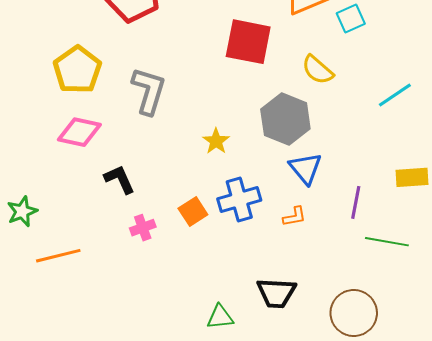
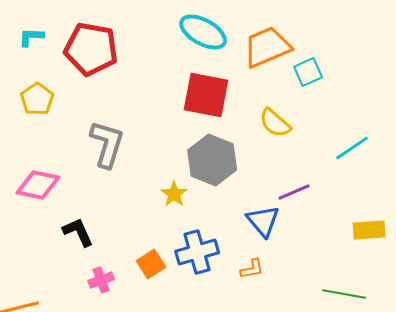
yellow pentagon: (77, 70) -> (37, 99), moved, size x0.7
gray hexagon: (285, 119) -> (212, 160), moved
purple line: (356, 202) -> (294, 192), moved, turned 56

